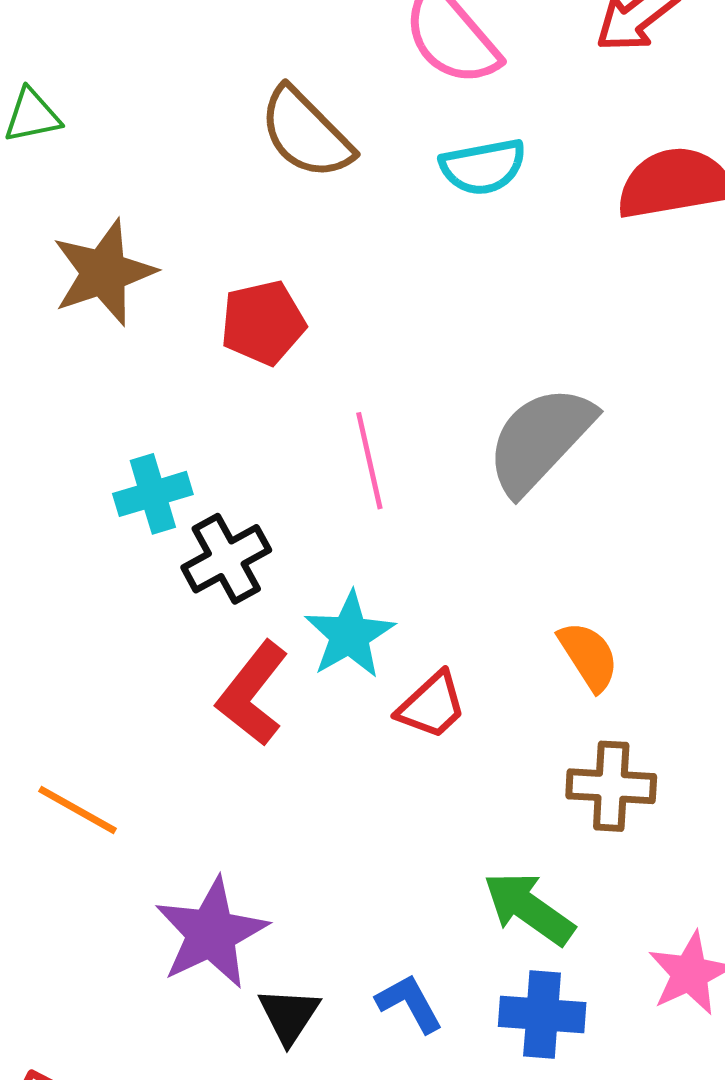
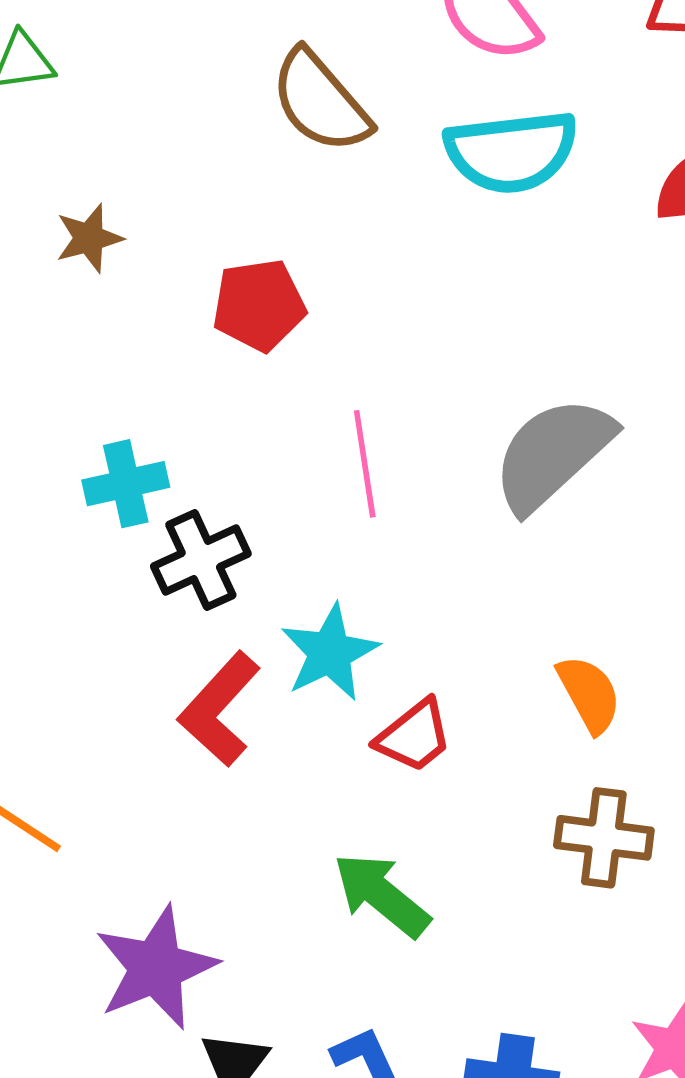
cyan semicircle: (483, 167) -> (511, 152), size x1.4
brown star: (104, 273) -> (89, 238), size x0.6
green arrow: (529, 908) -> (382, 895), moved

